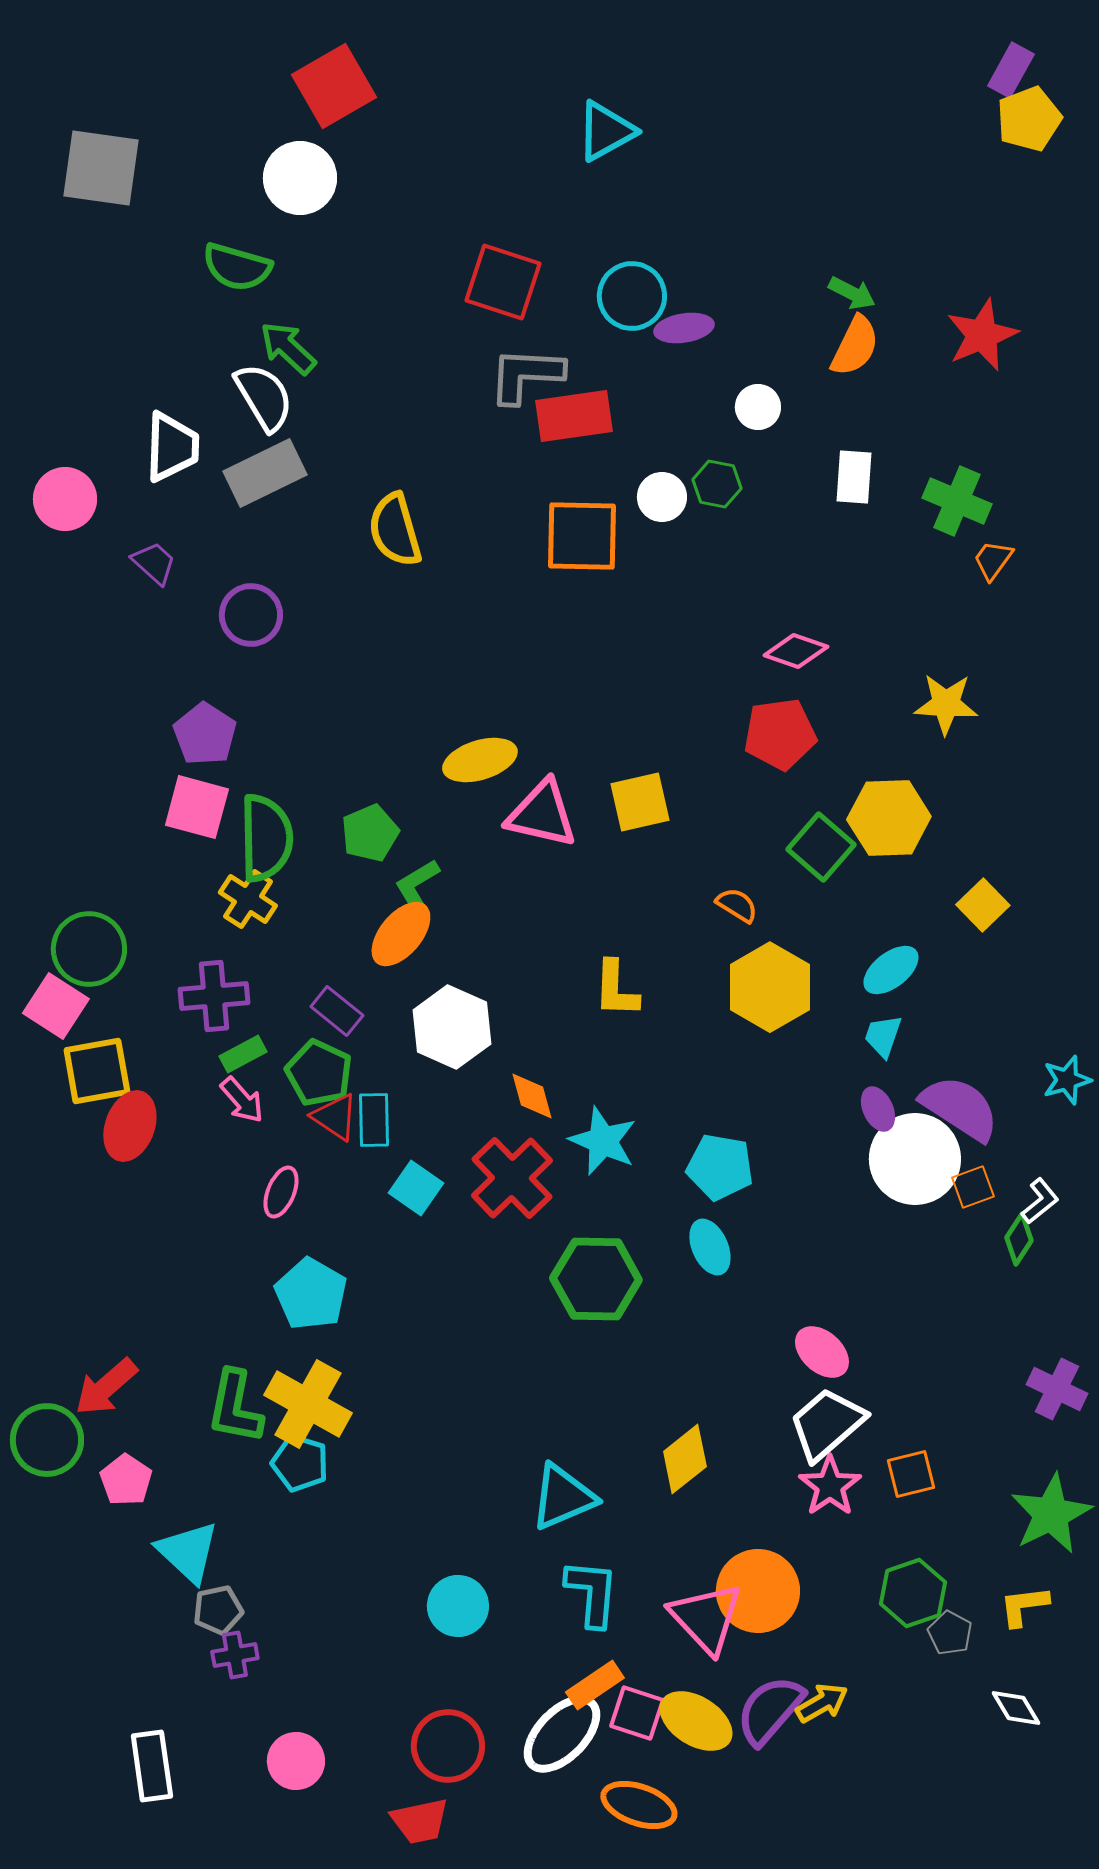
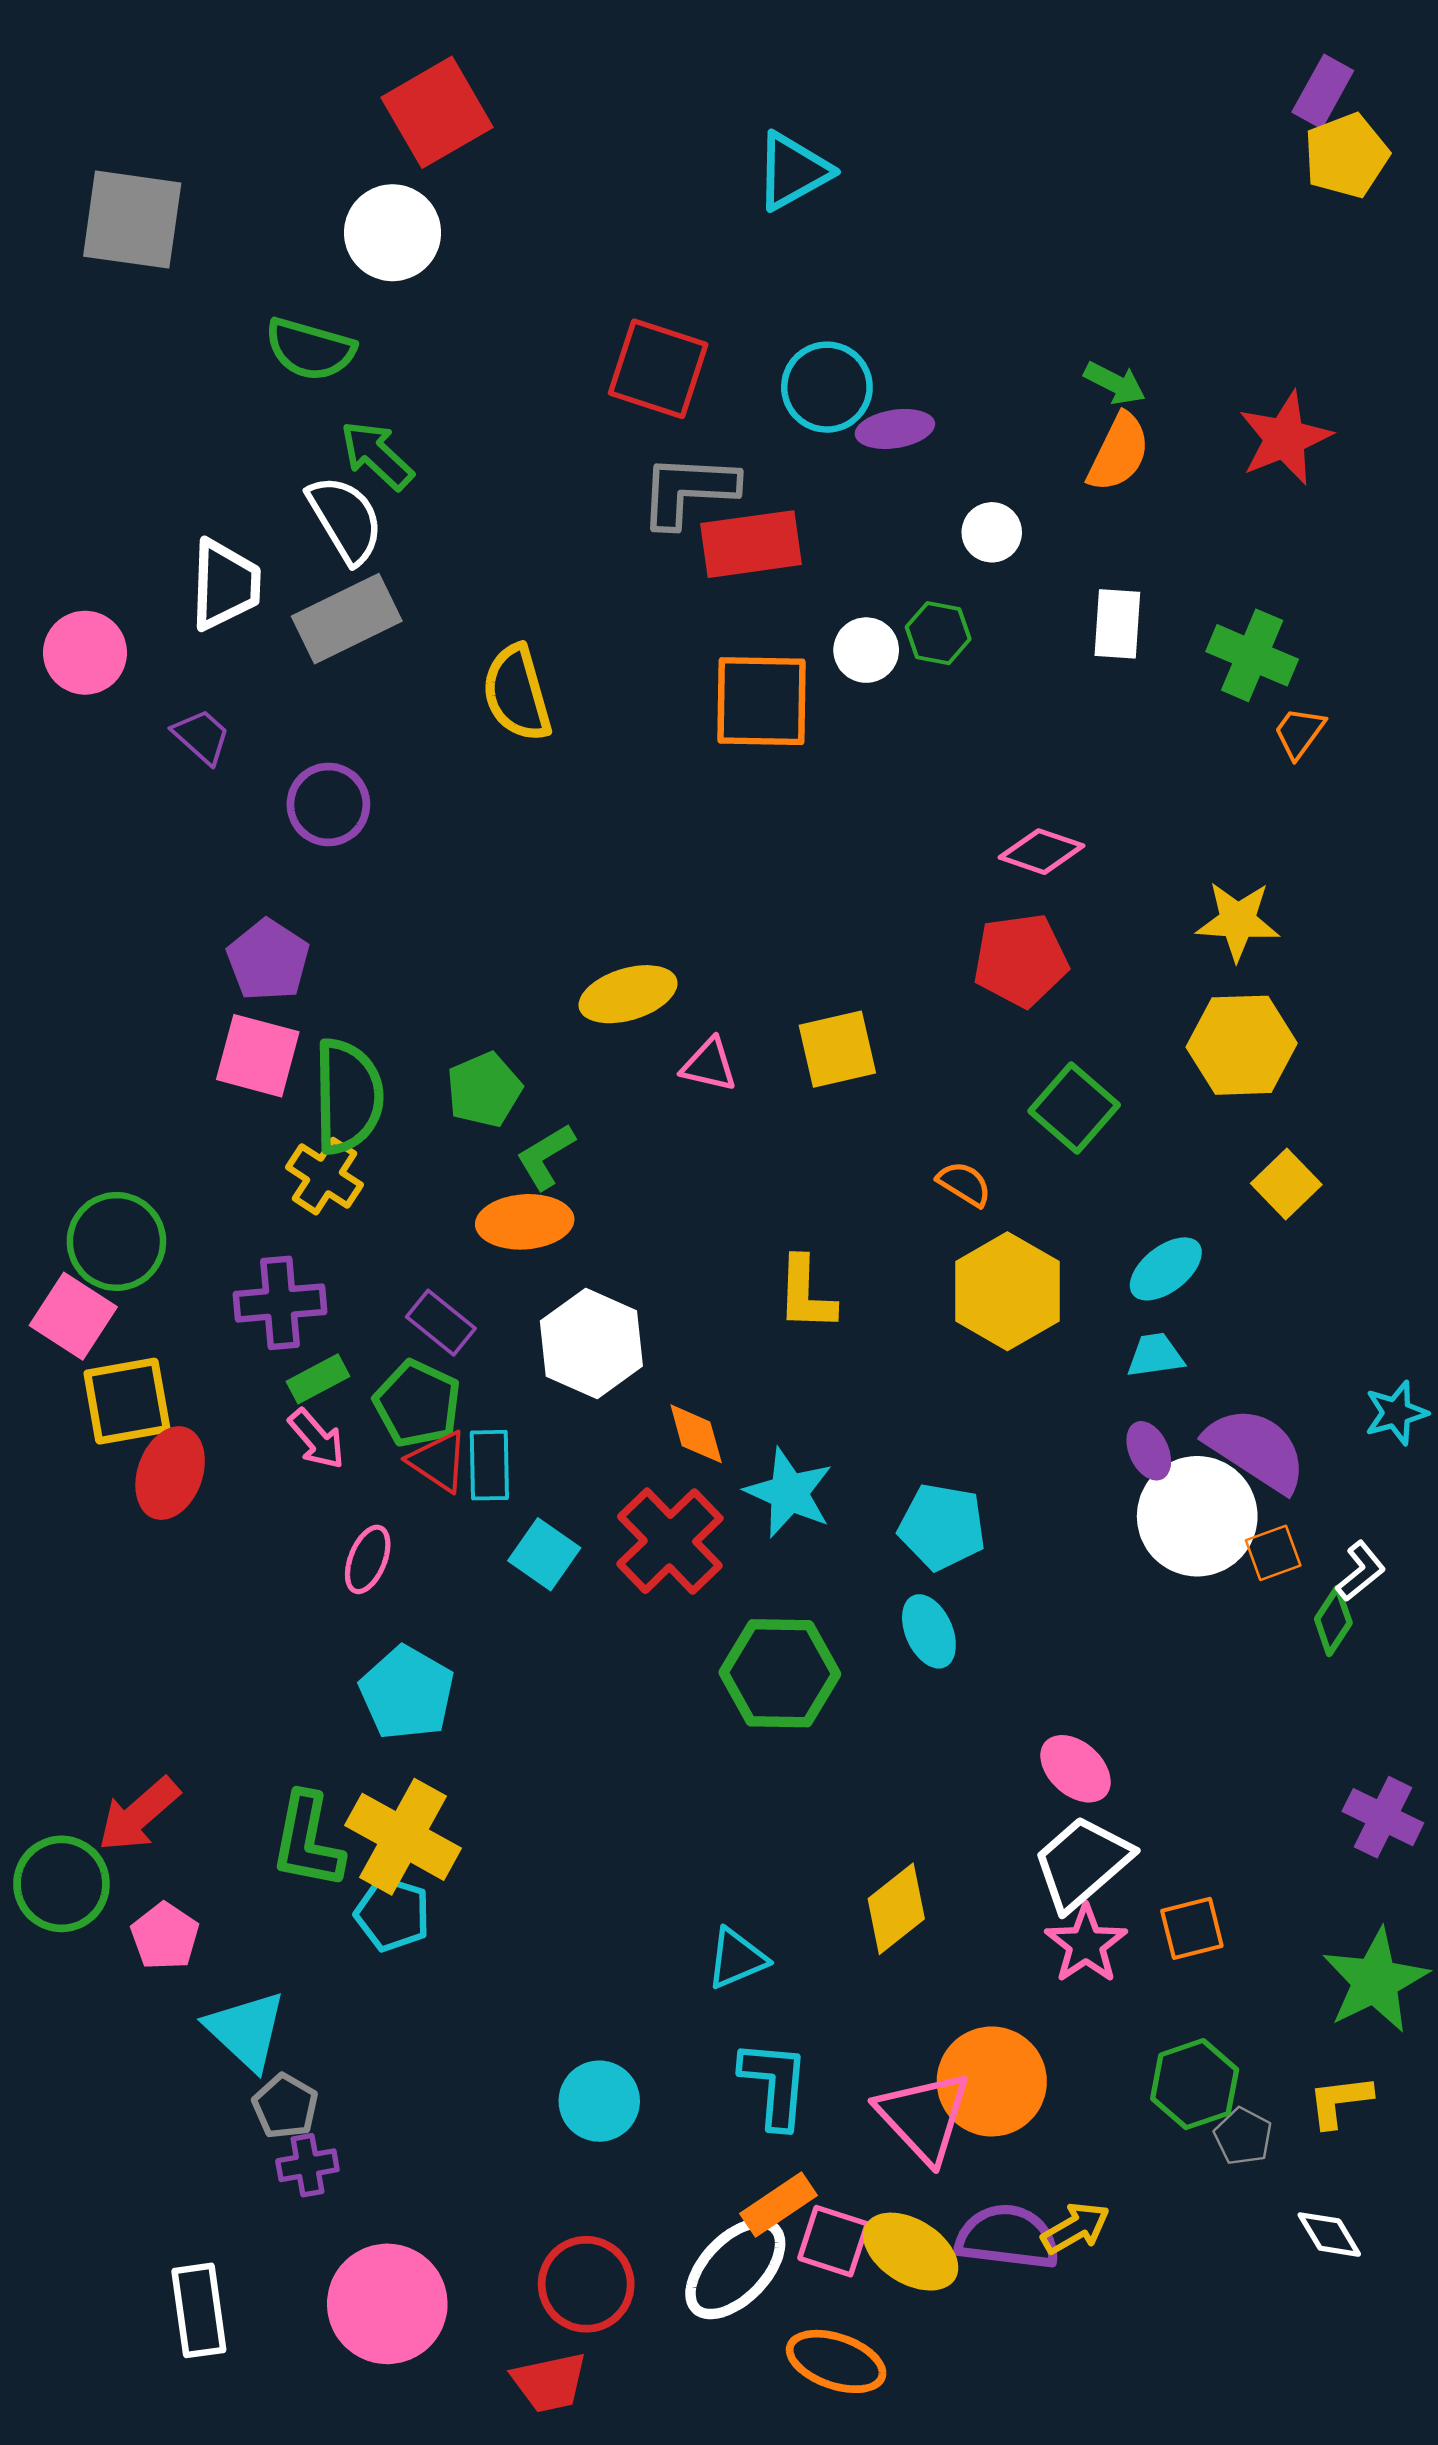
pink triangle: (542, 814) -> (709, 1065), size x0.6
yellow hexagon: (889, 818) -> (1242, 1045), moved
orange ellipse: (401, 934) -> (525, 1222), turned 46
cyan trapezoid: (883, 1036) -> (1155, 1355), turned 63
cyan triangle: (563, 1497) -> (737, 1958), size x0.7
gray pentagon: (218, 1610) -> (285, 2106), turned -30
purple semicircle: (770, 1710) -> (1007, 2237), turned 56
pink circle: (296, 1761) -> (387, 2304), size x1.6

